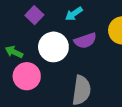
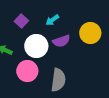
pink circle: (27, 76) -> (27, 71), moved

